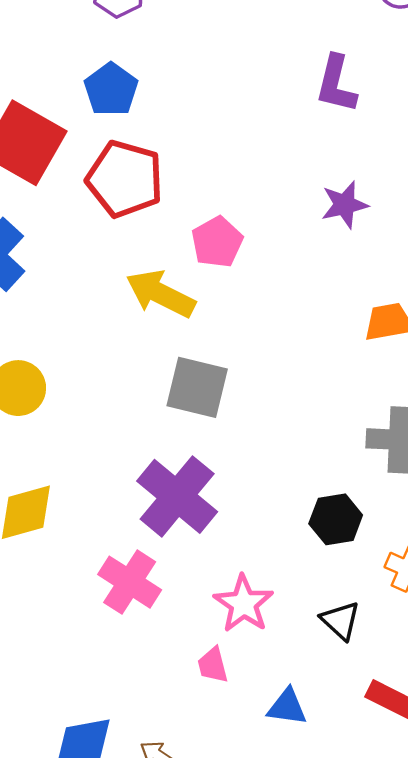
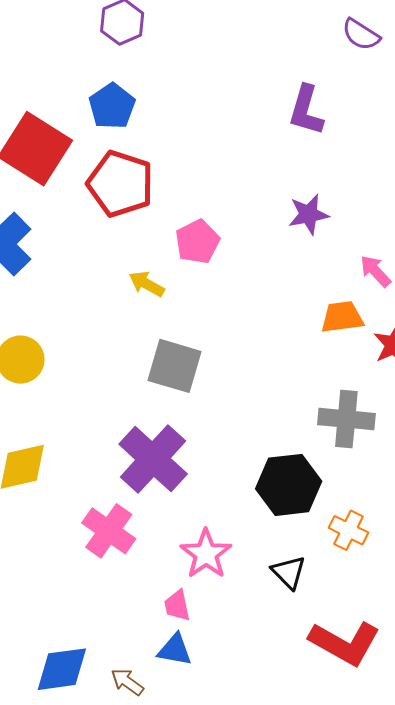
yellow arrow: (161, 294) -> (147, 284), size x0.6
black hexagon: (336, 519) -> (289, 485), size x1.4
blue triangle: (287, 707) -> (175, 650), moved

